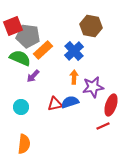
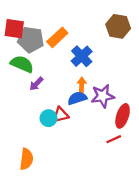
red square: (13, 26) -> (14, 29), turned 30
brown hexagon: (91, 26) -> (118, 26), moved
orange rectangle: (43, 50) -> (57, 37), moved
blue semicircle: (70, 102) -> (77, 98), moved
cyan circle: (21, 107) -> (48, 118), moved

